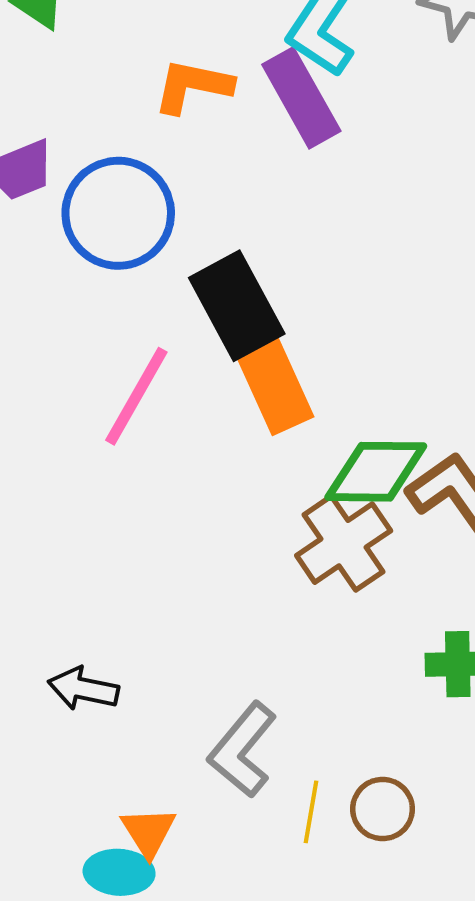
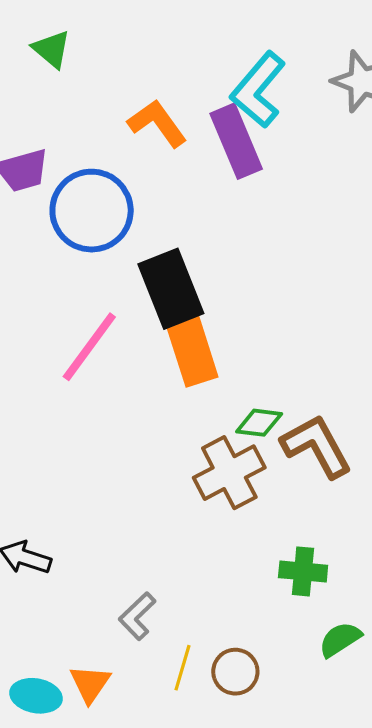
orange L-shape: (193, 86) -> (157, 123), turned 36
green diamond: (376, 472) -> (259, 423), size x0.6
gray L-shape: (242, 750) -> (137, 616), size x0.7
orange triangle: (148, 832) -> (90, 684), moved

